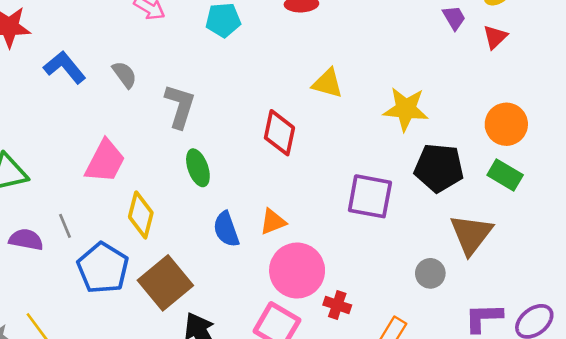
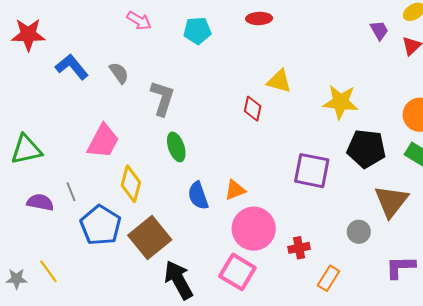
red diamond: (279, 133) -> (253, 109), moved, size x0.7
red cross: (337, 305) -> (299, 248), moved, turned -30

